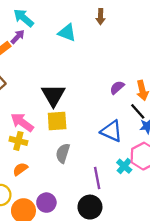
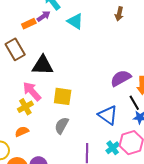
cyan triangle: (67, 33) -> (75, 21), moved
purple semicircle: (117, 87) -> (121, 78), size x1.5
black triangle: (53, 95) -> (43, 65), moved, turned 50
yellow cross: (18, 141) -> (25, 107), turned 35

